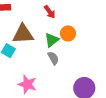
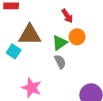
red arrow: (50, 12) -> (67, 16), moved

